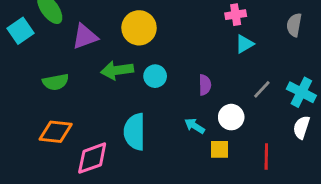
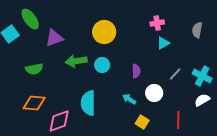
yellow circle: (139, 28) -> (104, 32), moved
white semicircle: (301, 127) -> (202, 100), turned 42
yellow square: (219, 149) -> (142, 122), moved, turned 32

